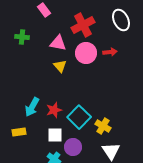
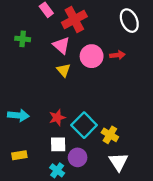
red cross: (83, 25) -> (74, 19), moved
pink triangle: (58, 43) -> (61, 45), turned 30
cyan arrow: (32, 107) -> (18, 115), moved, turned -114
yellow rectangle: (19, 132) -> (19, 155), moved

